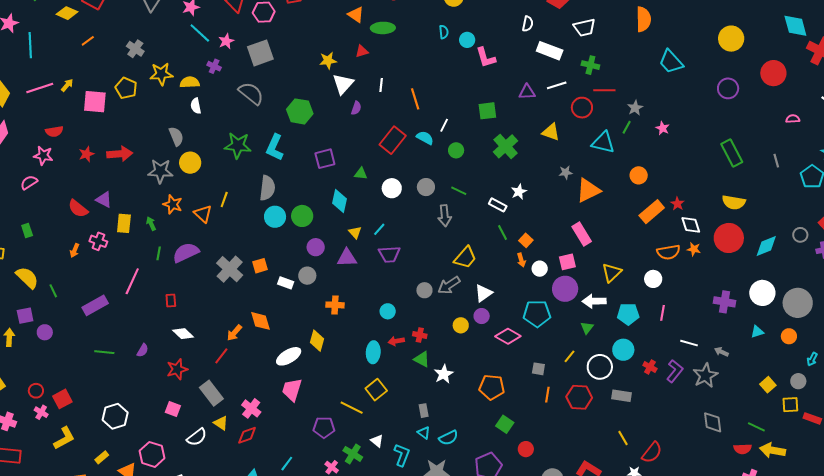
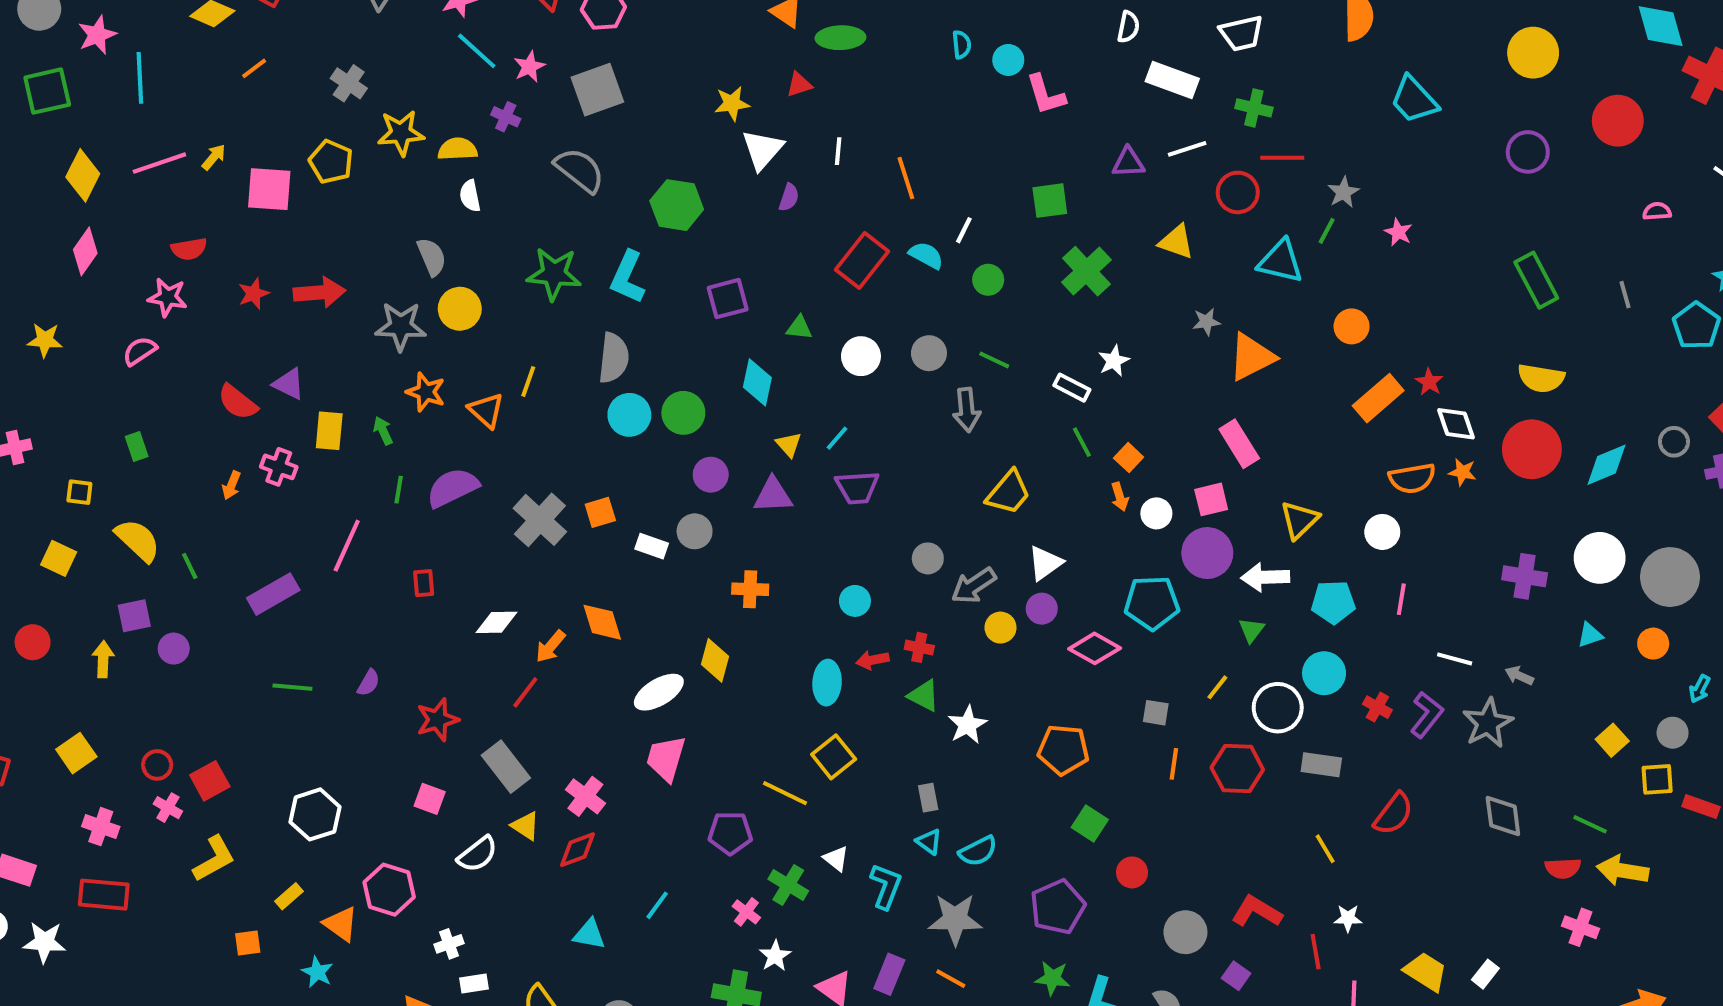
gray arrow: (449, 285) -> (974, 586), moved
white diamond: (183, 334) -> (497, 622), moved, turned -45
red semicircle: (652, 452) -> (1393, 814), moved

